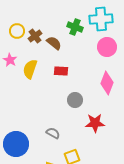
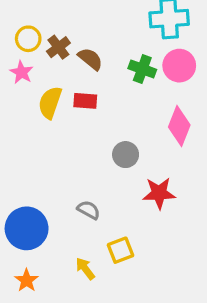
green cross: (75, 27) -> (142, 69), moved
pink star: (10, 60) -> (22, 72), moved
red rectangle: (61, 71) -> (85, 101), moved

